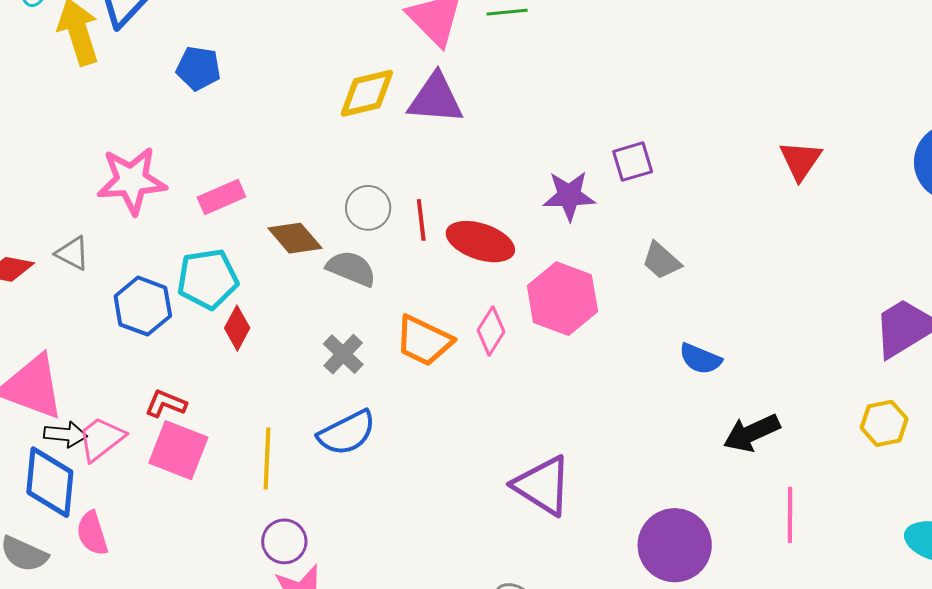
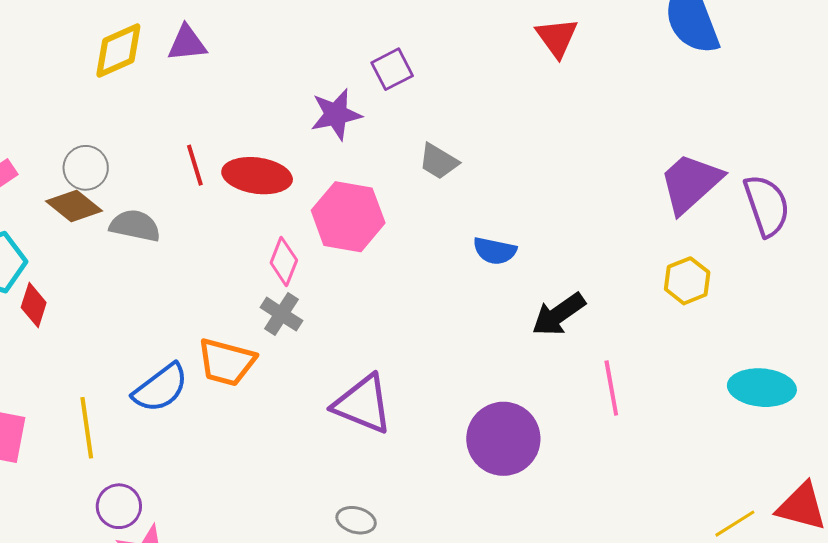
purple triangle: (436, 99) -> (187, 43), size x0.7
gray circle: (368, 208) -> (86, 168), moved
orange trapezoid: (424, 341) -> (227, 362), moved
gray cross: (343, 354) -> (281, 314), moved

